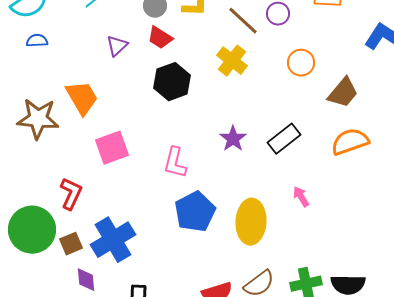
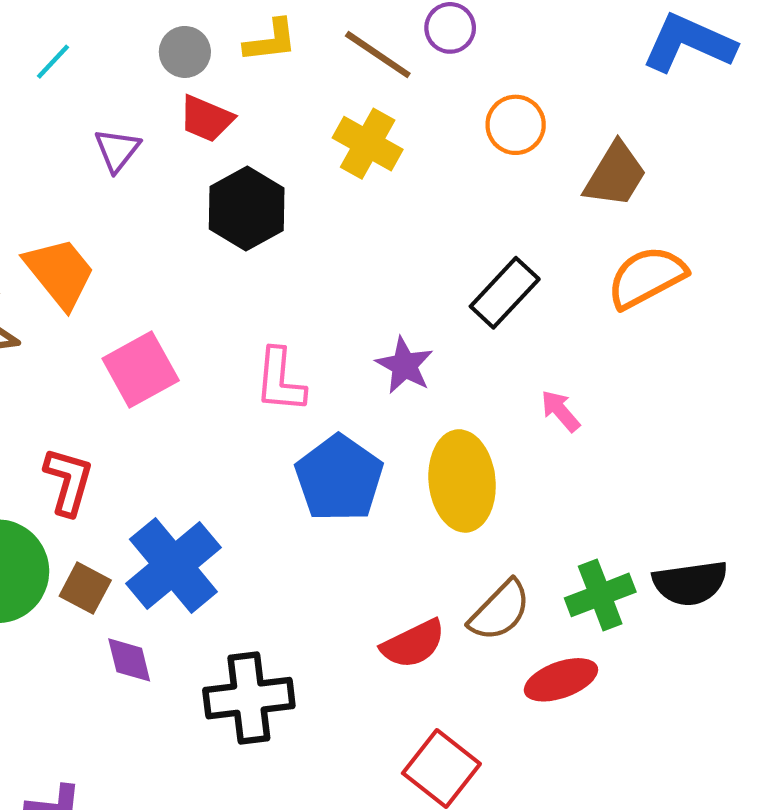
purple star: (233, 139) -> (405, 365), moved
brown square: (71, 244) -> (85, 588), turned -30

